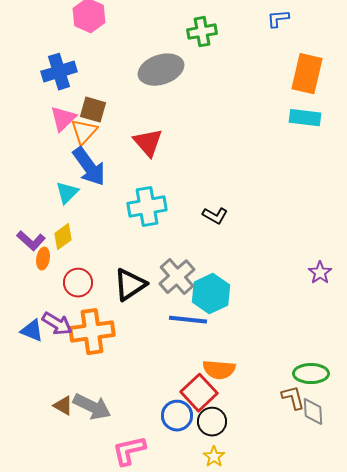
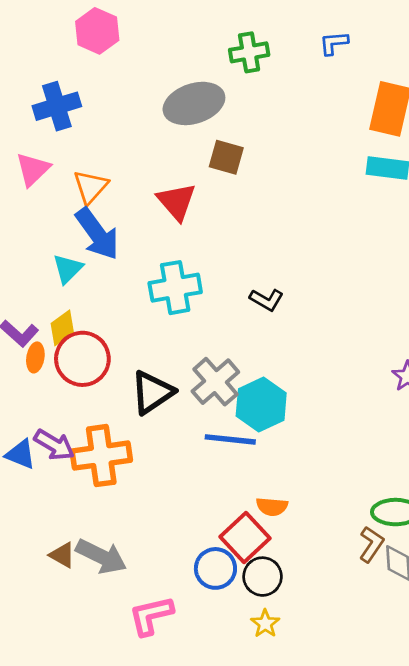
blue L-shape: (278, 19) -> (334, 43), moved
brown square: (93, 110) -> (226, 157), moved
pink triangle: (63, 119) -> (33, 169), moved
red circle: (78, 283) -> (82, 359), moved, size x1.4
orange semicircle: (219, 370) -> (272, 507), size x0.7
brown L-shape: (293, 398) -> (371, 544), turned 48

